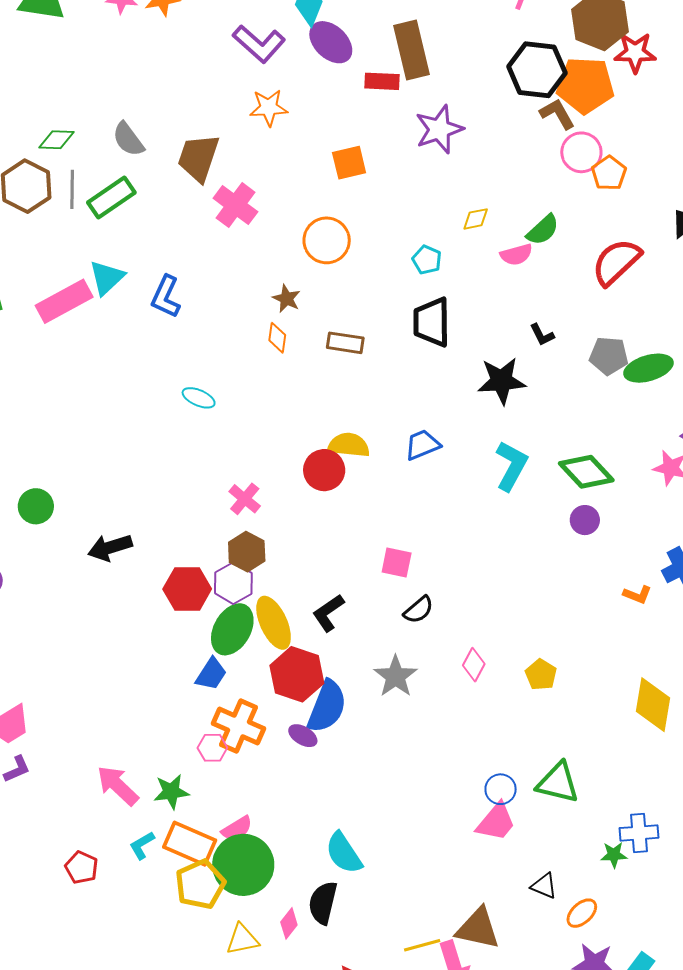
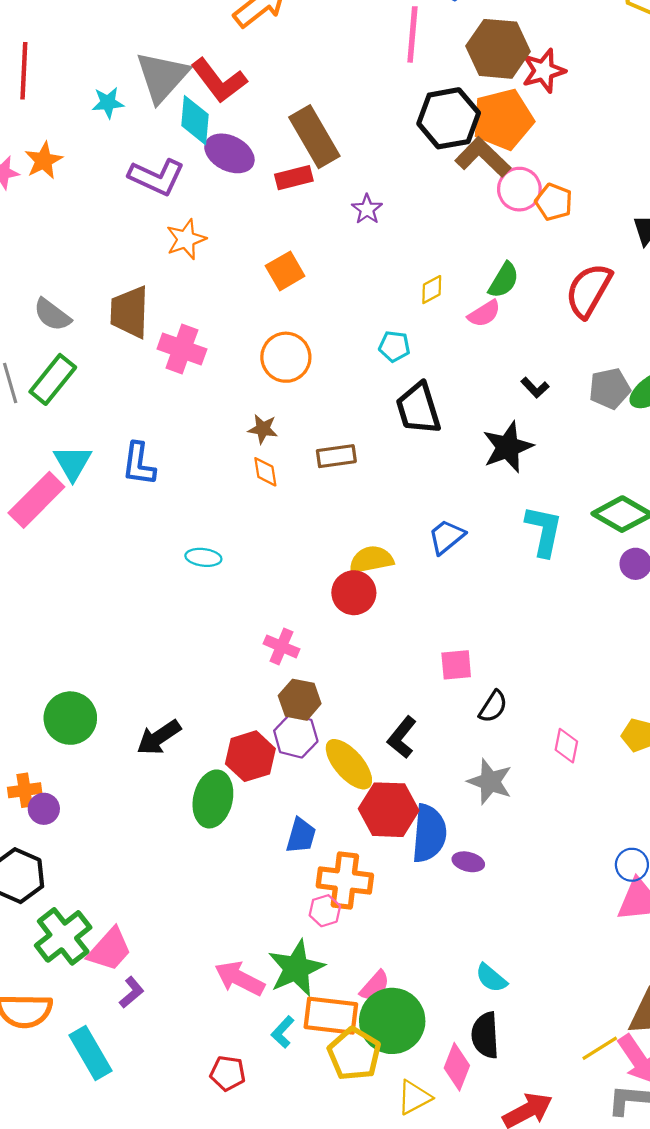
brown L-shape: (557, 114) -> (483, 157), size x1.4
purple star: (439, 129) -> (367, 209), size x0.6
green circle: (36, 506) -> (70, 718), size x1.4
green ellipse: (232, 629) -> (213, 799), moved
purple ellipse: (303, 736) -> (468, 862), moved
green star: (171, 792) -> (296, 968), size x1.5
cyan semicircle: (344, 853) -> (491, 978), size x0.7
pink diamond: (289, 923) -> (457, 1067), size x1.4

